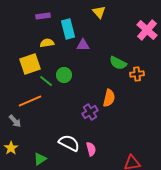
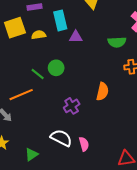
green semicircle: (118, 63) -> (117, 42), moved, turned -30
yellow square: (30, 64) -> (15, 28), moved
purple cross: (90, 112) -> (72, 106), moved

